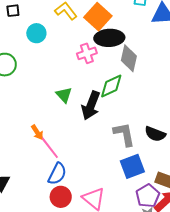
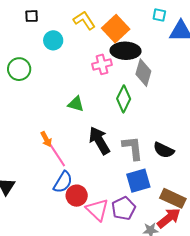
green diamond: (111, 86) -> (124, 99), turned -44
green triangle: (64, 95) -> (76, 104), turned -36
black arrow: (91, 105) -> (99, 141), moved, turned 124
purple pentagon: (148, 196) -> (124, 208), moved
red circle: (61, 197) -> (77, 196), moved

